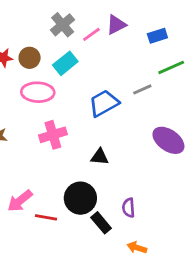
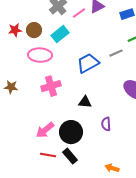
pink arrow: (20, 201) -> (45, 130), moved
purple semicircle: (129, 208) -> (106, 124), moved
red line: (46, 217) -> (48, 155), moved
black rectangle: (101, 223) -> (70, 156), moved

